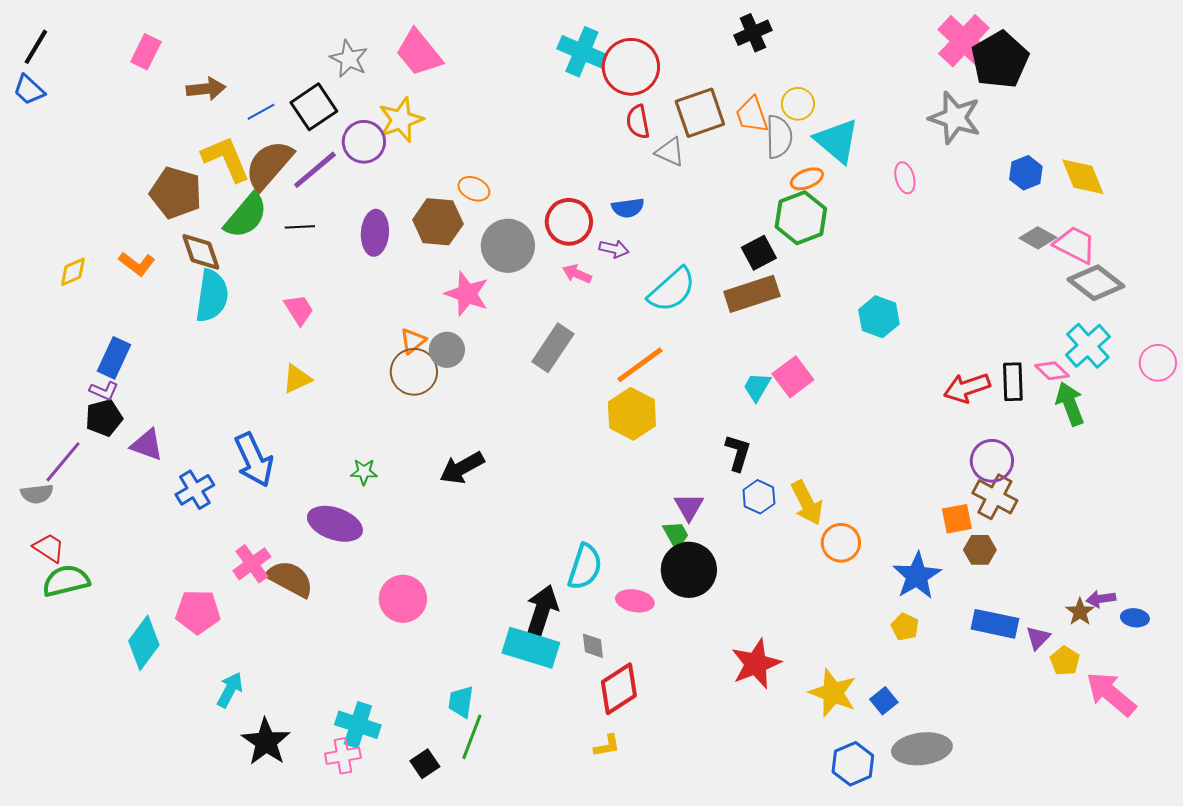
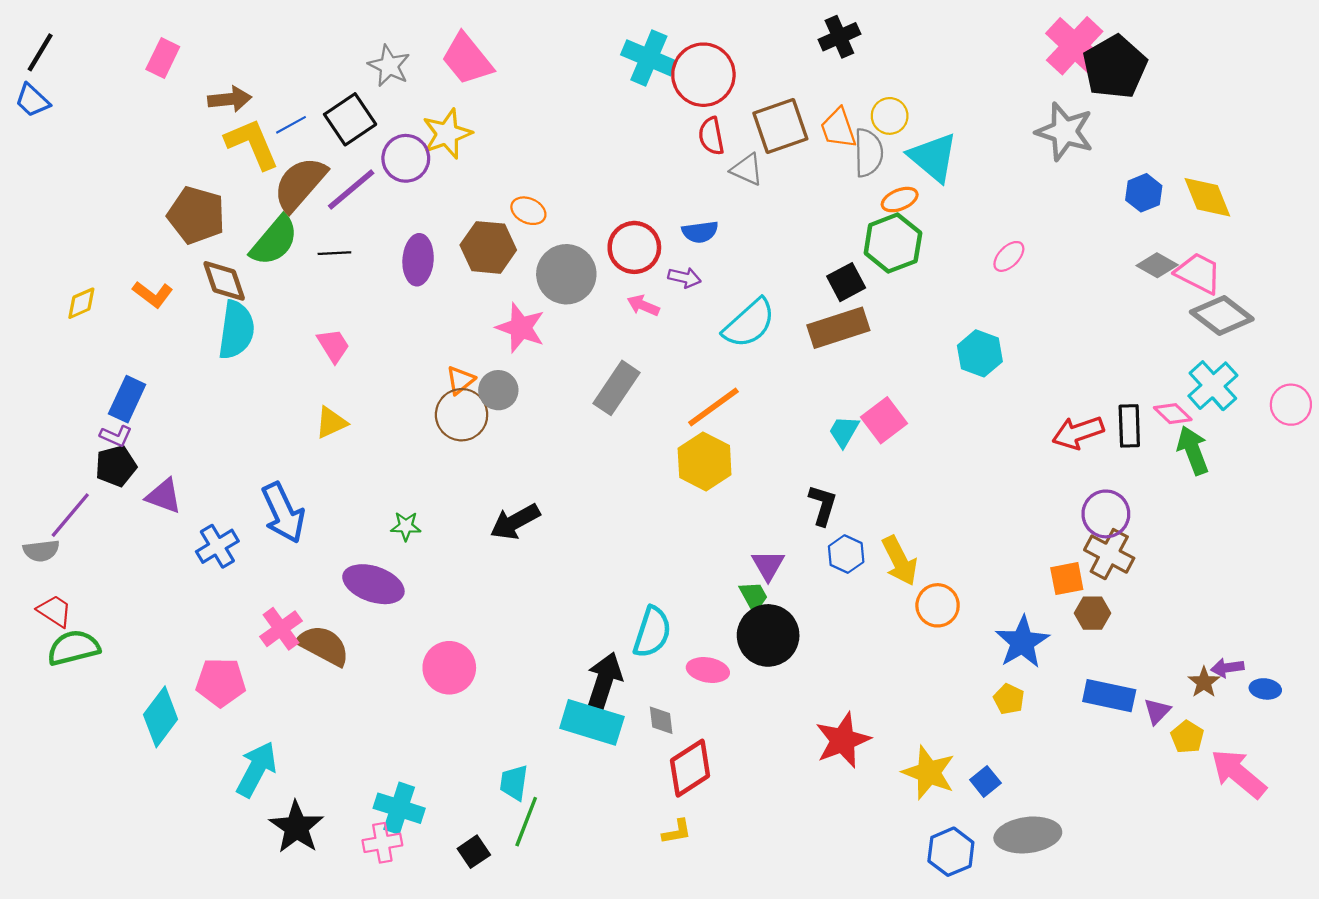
yellow L-shape: (226, 159) -> (252, 144), moved
pink ellipse: (905, 178) -> (1009, 256), moved, turned 60
cyan arrow: (230, 690) -> (256, 769), size x1.4

